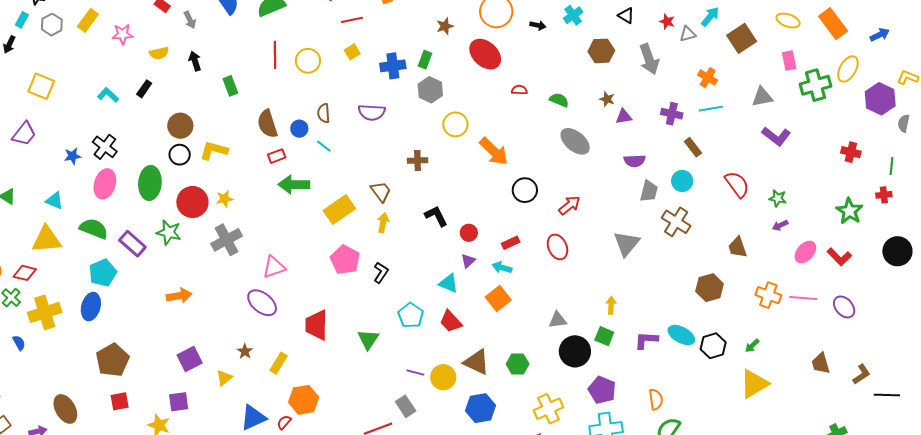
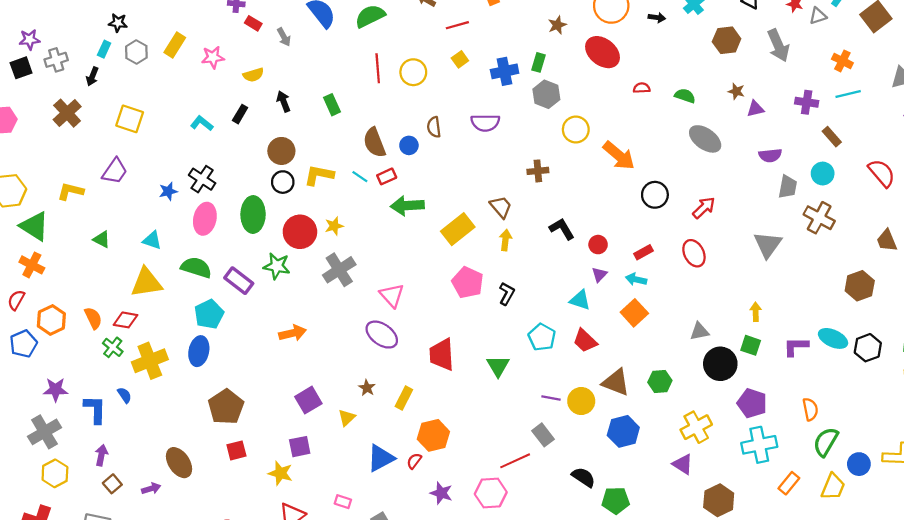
black arrow: (195, 61) -> (284, 101), moved
cyan line: (324, 146) -> (360, 177), moved
pink triangle: (274, 267) -> (392, 295), turned -50

